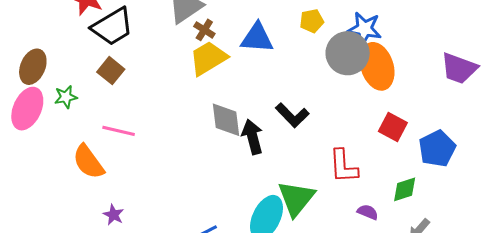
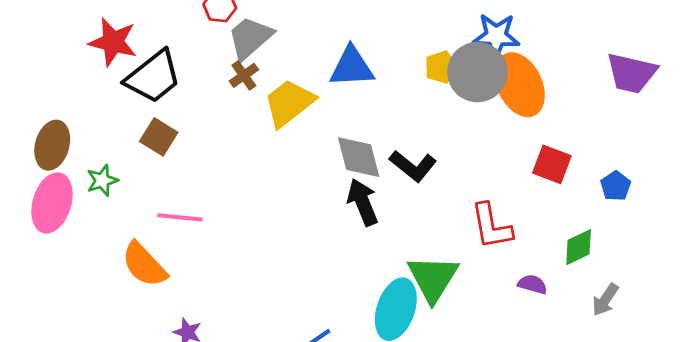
yellow pentagon: (312, 21) -> (441, 67), moved
brown cross: (204, 30) -> (244, 75), moved, turned 30
gray diamond: (226, 120) -> (359, 157), moved
blue pentagon: (437, 149) -> (616, 186), size x0.6

